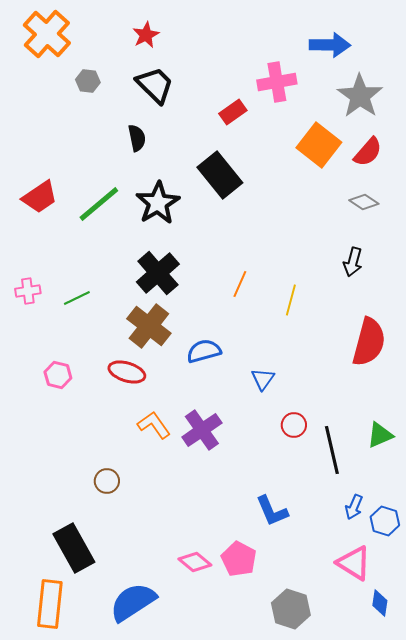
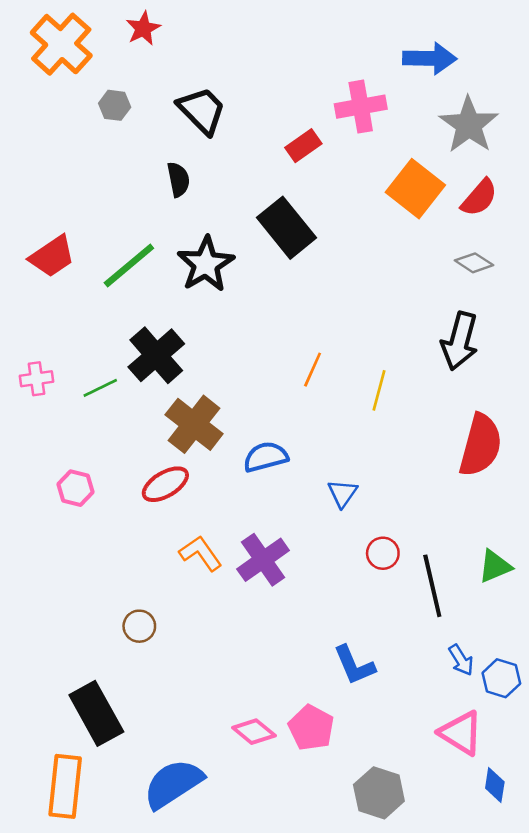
red star: (146, 35) -> (143, 28), moved
black arrow: (353, 262) -> (460, 341), size x1.5
black cross: (158, 273) -> (156, 355), moved
red ellipse: (127, 372) -> (165, 484), turned -48
blue arrow: (354, 507) -> (461, 660), turned -55

